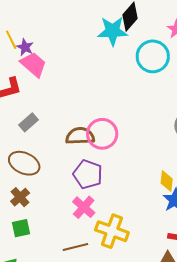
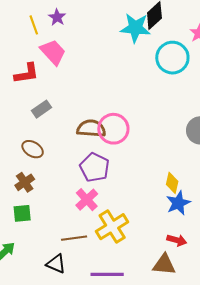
purple star: (25, 47) -> (57, 17), moved
brown ellipse: (24, 163) -> (33, 149), size x0.7
yellow cross: (112, 231) -> (112, 227), turned 32

